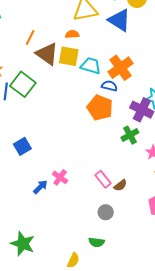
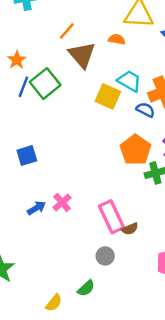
yellow square: (69, 56) -> (108, 96), moved
orange pentagon: (100, 108) -> (135, 150), moved
pink rectangle: (103, 179) -> (111, 217), size x1.5
green semicircle: (97, 242) -> (86, 288), turned -63

